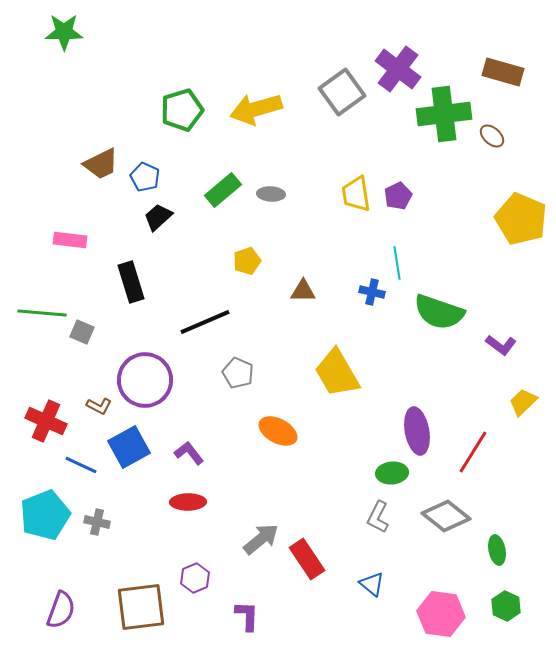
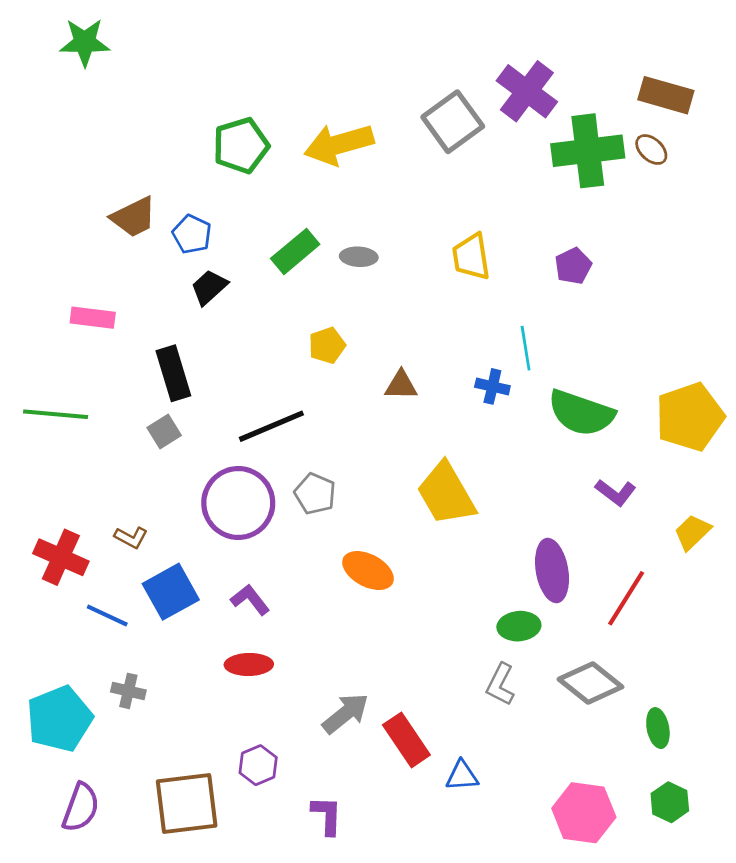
brown ellipse: (492, 136) -> (651, 150), moved
purple pentagon: (398, 196) -> (573, 266), moved
yellow pentagon: (521, 219) -> (690, 417), moved, turned 30
gray square: (82, 332) -> (164, 432), moved, turned 35
purple L-shape: (501, 345) -> (616, 492), moved
purple circle: (145, 380) -> (238, 503), moved
cyan pentagon: (45, 515) -> (60, 719), moved
blue triangle: (372, 584) -> (462, 776), moved, turned -44

